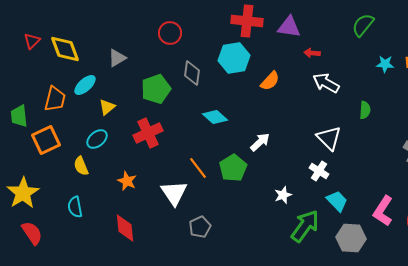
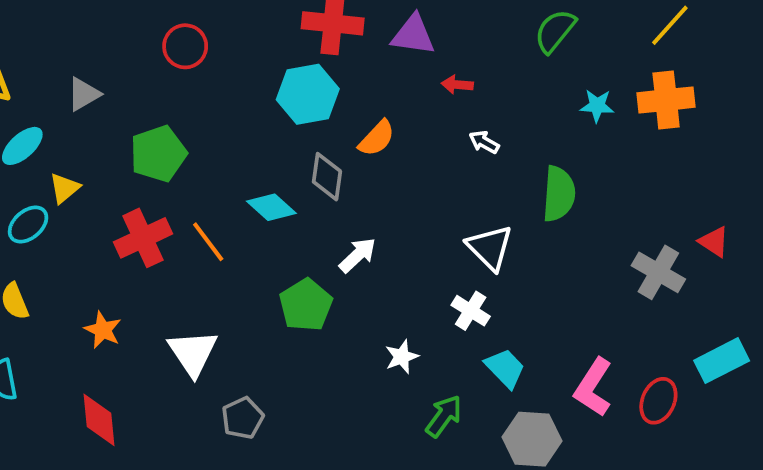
gray diamond: (192, 73) -> (327, 177), moved
white arrow: (326, 83) -> (484, 142), size x0.6
green semicircle: (365, 110) -> (559, 194), size x1.6
cyan ellipse: (97, 139) -> (28, 225), moved
orange line: (198, 168) -> (208, 242), moved
green arrow: (305, 226) -> (444, 416), size x0.7

